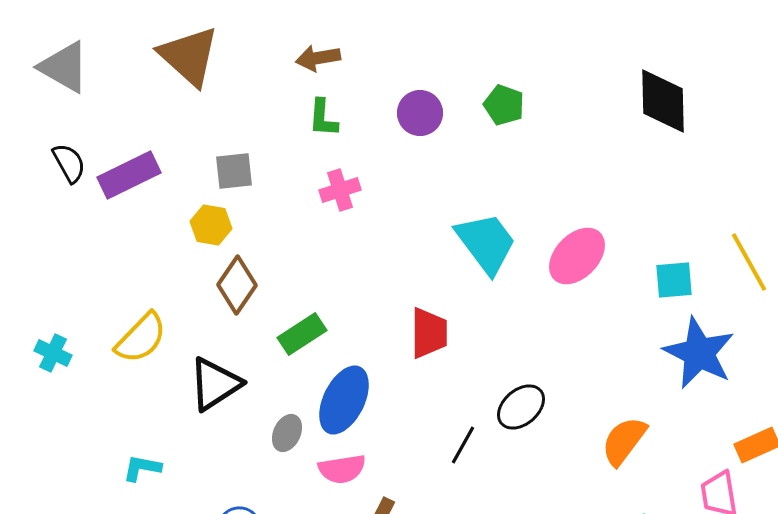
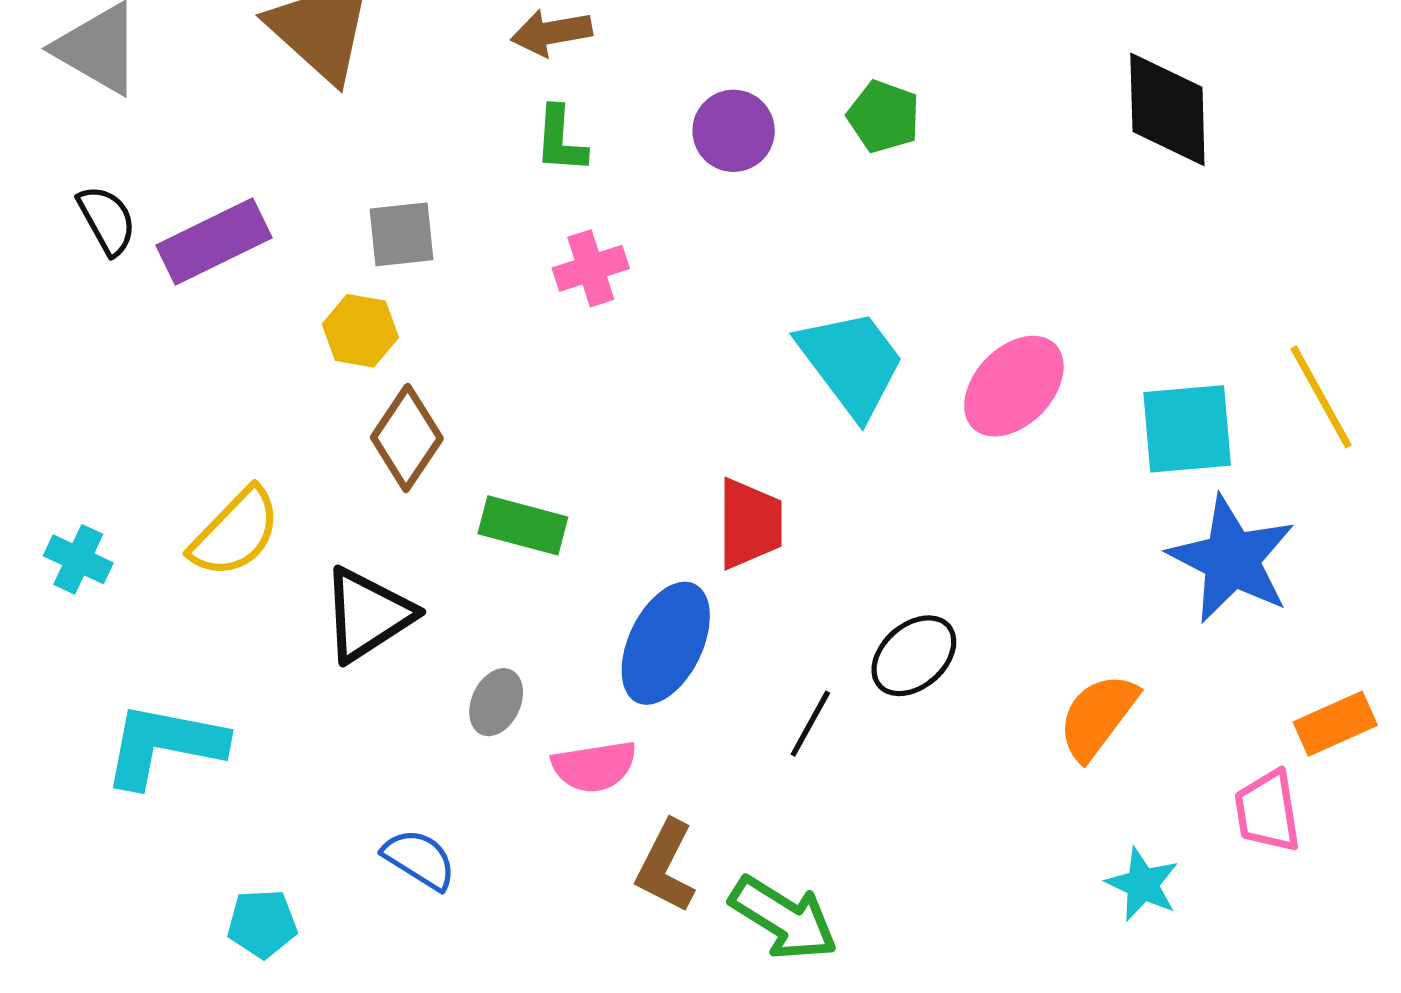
cyan square: (674, 280) -> (1187, 429), size x1.4
green rectangle: (302, 334) -> (523, 525), turned 48
blue ellipse: (344, 400) -> (666, 643), moved
cyan L-shape: (142, 468) -> (164, 745), moved, size x1.8

